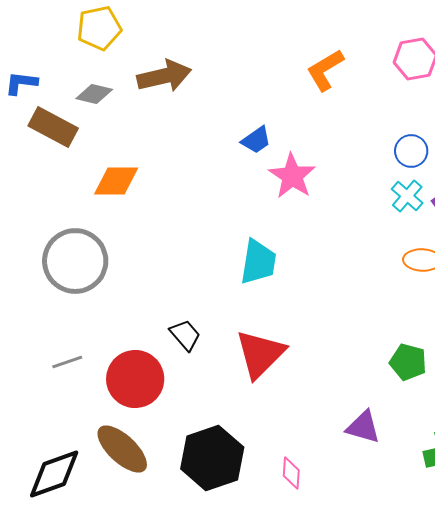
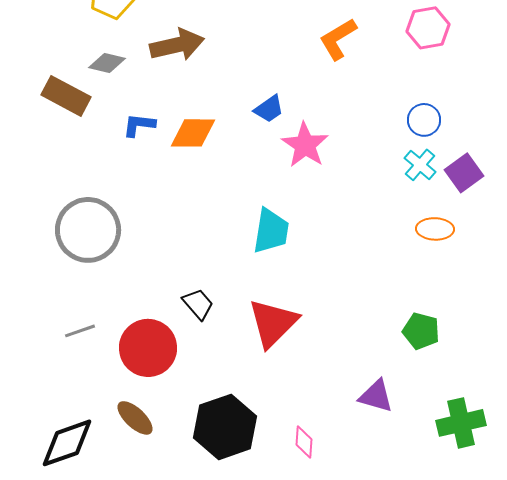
blue L-shape: (21, 83) -> (139, 125), moved
orange diamond: (116, 181) -> (193, 133), moved
brown ellipse: (122, 449) -> (135, 418), size x0.7

